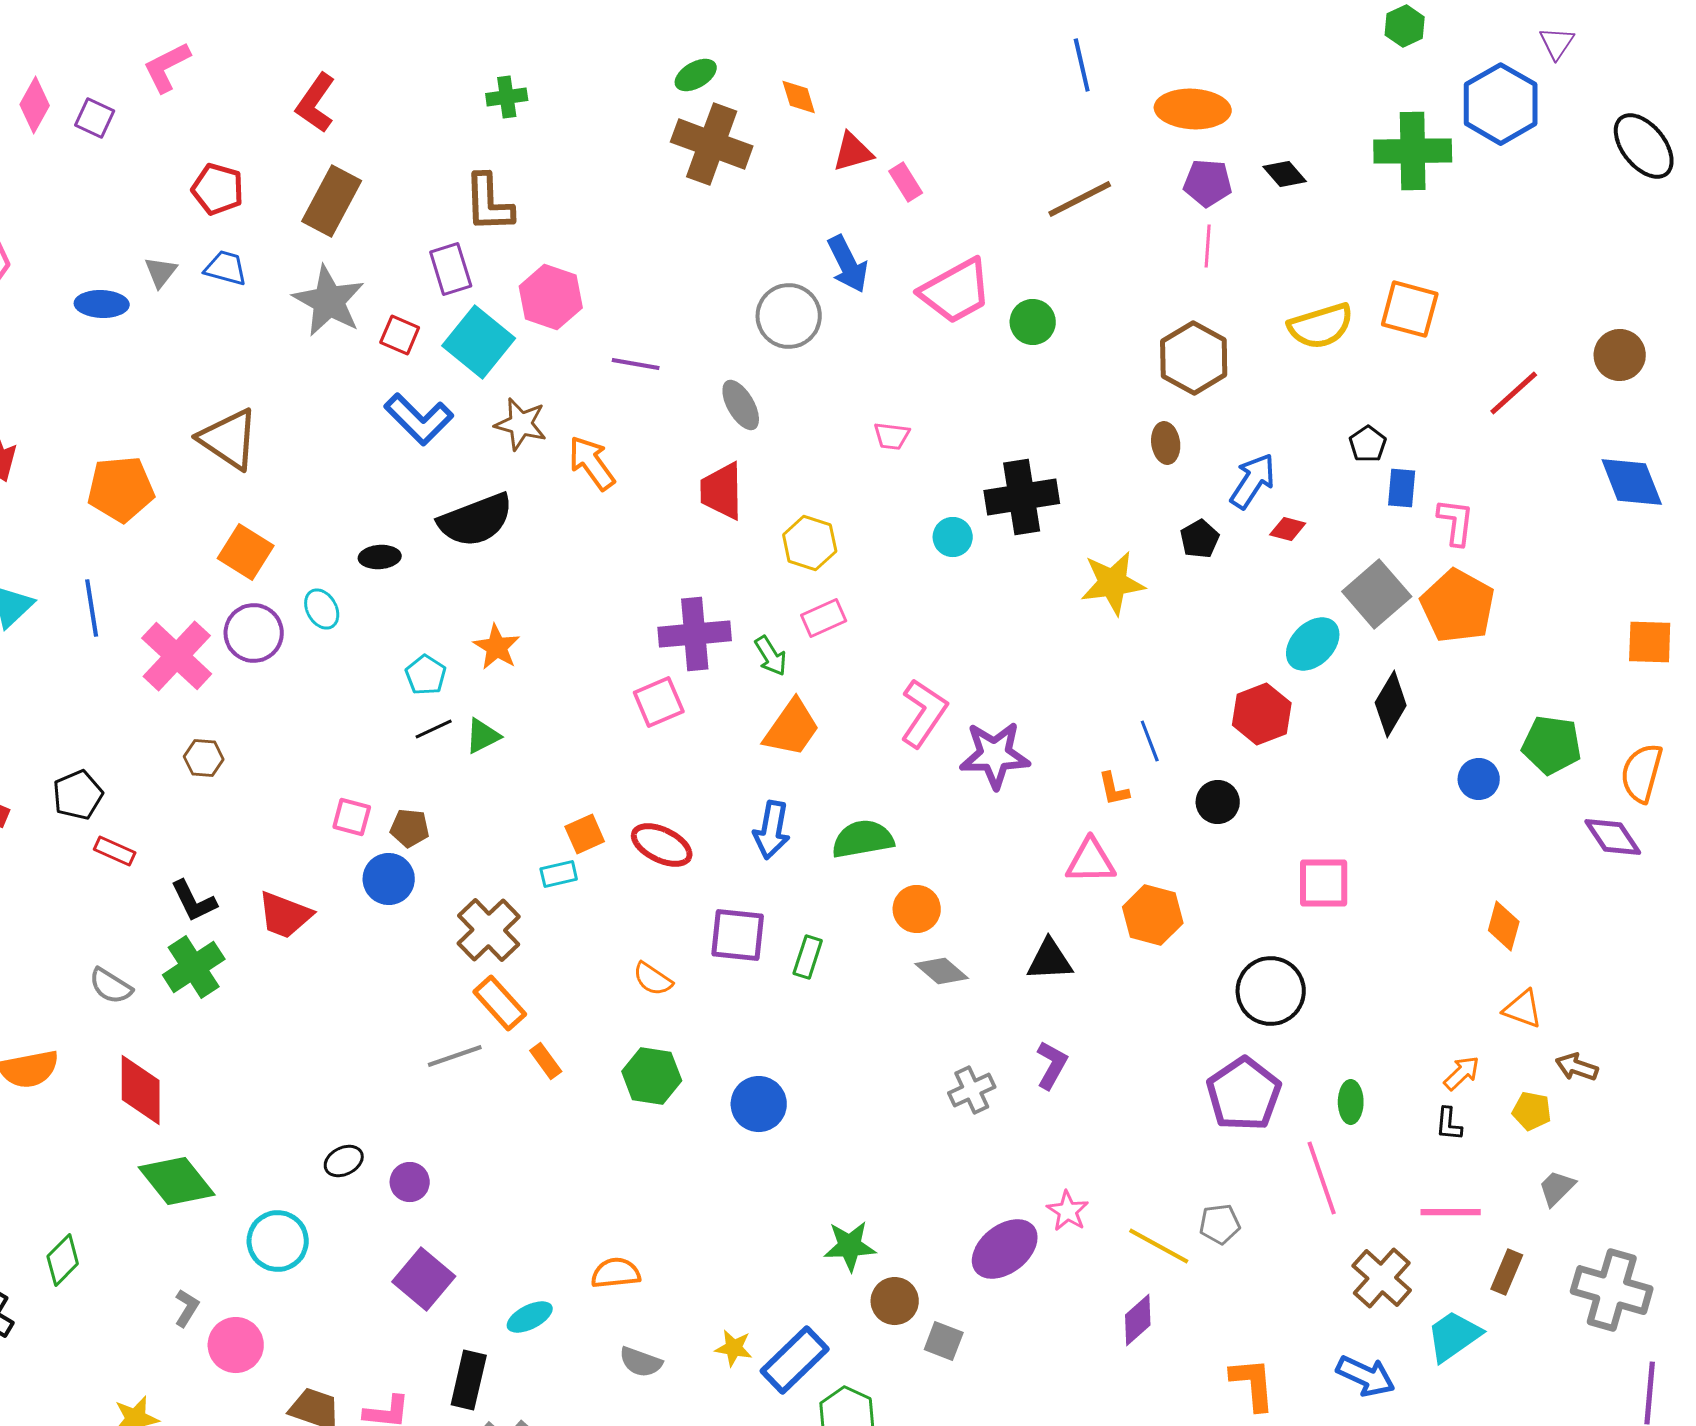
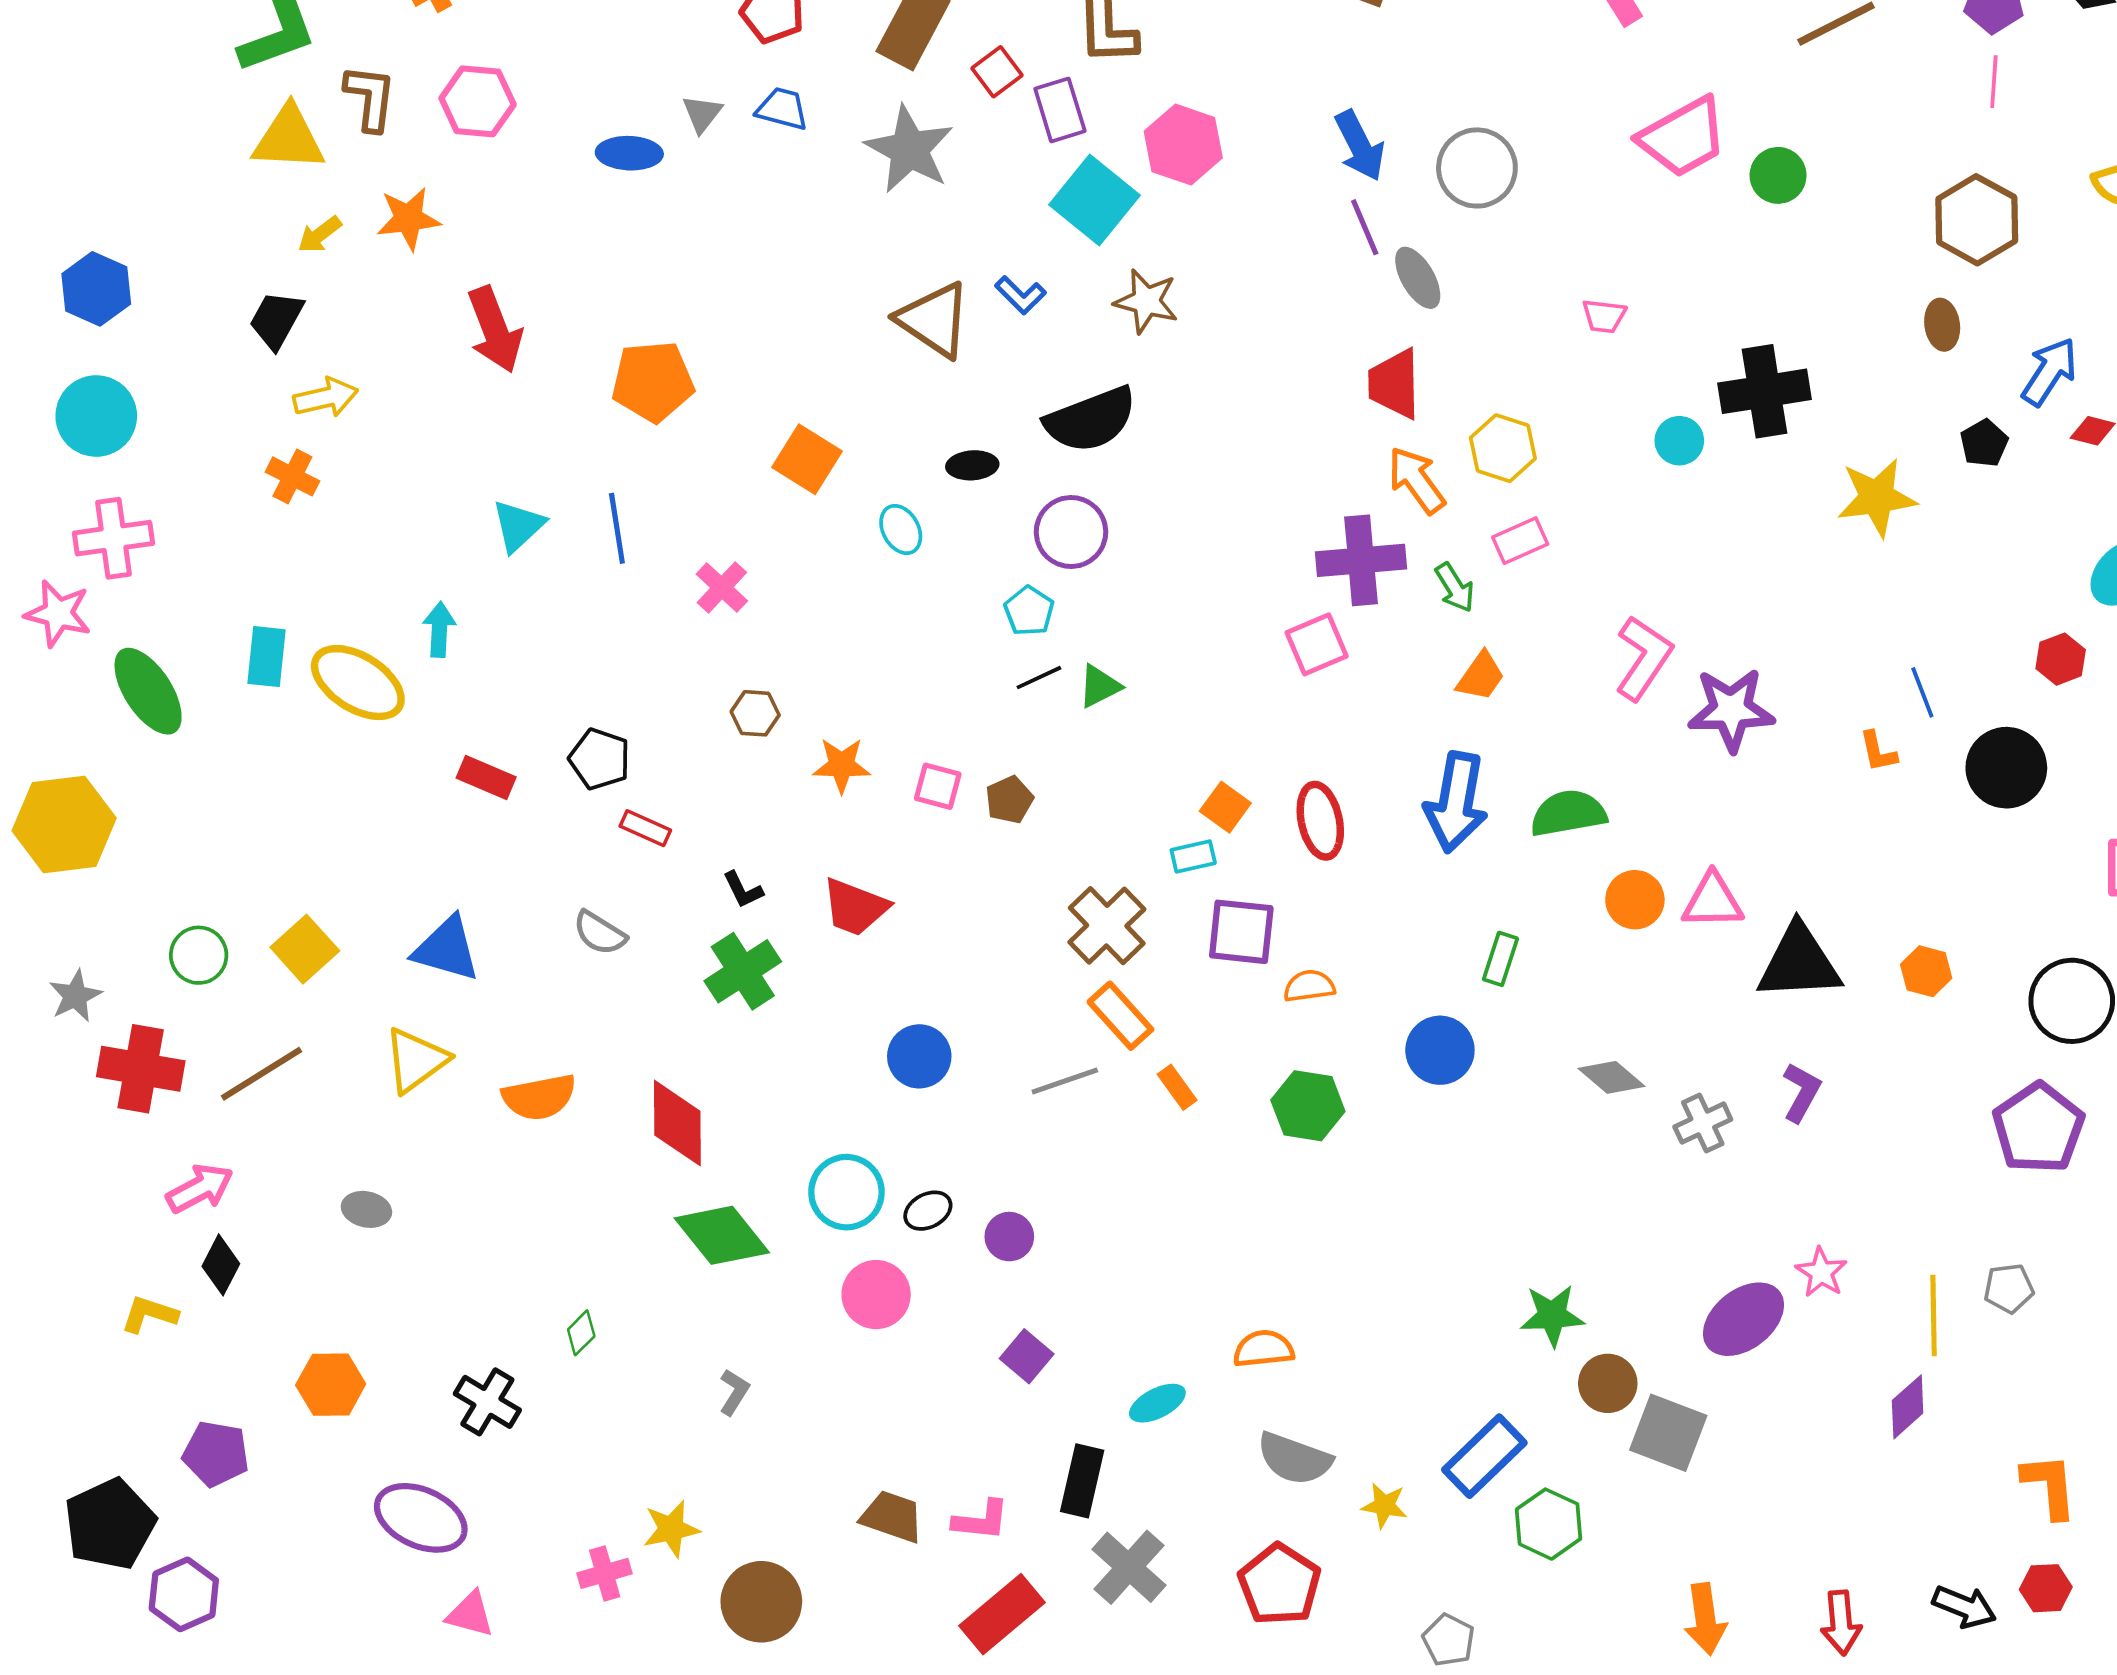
blue arrow: (848, 264) -> (1360, 146), moved
red square: (400, 335) -> (997, 72), moved, turned 30
purple line: (636, 364) -> (1365, 227), moved, turned 57
blue L-shape: (419, 419) -> (1020, 295), size x0.6
brown triangle: (229, 439) -> (934, 320), moved
orange arrow: (592, 463) -> (1417, 480), moved
purple circle: (254, 633) -> (1071, 532), moved
orange star: (497, 647) -> (842, 765), moved, turned -30
pink cross: (177, 656) -> (722, 588), size x0.6
red hexagon: (1262, 714) -> (2061, 659), size x0.7
orange trapezoid: (792, 728) -> (1481, 676), size x0.7
black pentagon: (78, 795) -> (600, 759), turned -30
black circle: (1218, 802) -> (2006, 768), size x1.5
brown pentagon: (410, 828) -> (1009, 800), turned -30
blue arrow: (772, 830) -> (1456, 802), size x1.4
orange square: (585, 834) -> (1225, 807), turned -30
red ellipse: (662, 845) -> (1320, 821), turned 52
pink triangle: (1091, 861) -> (1713, 901), moved
blue circle: (389, 879) -> (919, 1056), moved
black L-shape: (194, 901) -> (743, 890), size x0.7
orange hexagon: (1153, 915) -> (1926, 971), moved, size x0.7
purple square: (738, 935) -> (1241, 932), moved
black triangle: (1050, 960) -> (1799, 963), size x1.5
gray diamond: (942, 971) -> (1611, 1077), moved
orange semicircle: (653, 979) -> (1309, 986), turned 138
gray semicircle: (111, 986) -> (600, 933), moved
blue circle: (759, 1104) -> (1440, 1050), moved
cyan circle: (278, 1241) -> (846, 1192), moved
yellow line: (1159, 1246) -> (1934, 1316), turned 60
green diamond: (63, 1260) -> (581, 1333), size x0.7
purple square: (424, 1279) -> (1027, 1356), size x0.7
gray square: (944, 1341) -> (1668, 1433), size x1.6
pink circle: (236, 1345) -> (876, 1295), moved
yellow star: (734, 1348) -> (1384, 1506), moved
gray semicircle: (641, 1362) -> (1294, 1459), size x1.4

